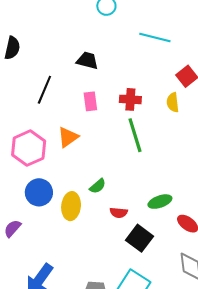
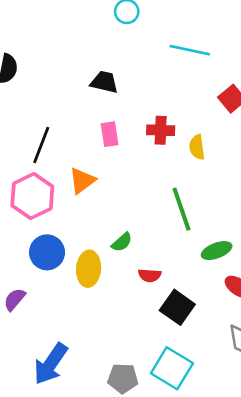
black line: (44, 90) -> (41, 145), moved
yellow semicircle: (173, 102) -> (197, 147), moved
green line: (135, 135) -> (181, 209), moved
green ellipse: (160, 202) -> (217, 251), moved

